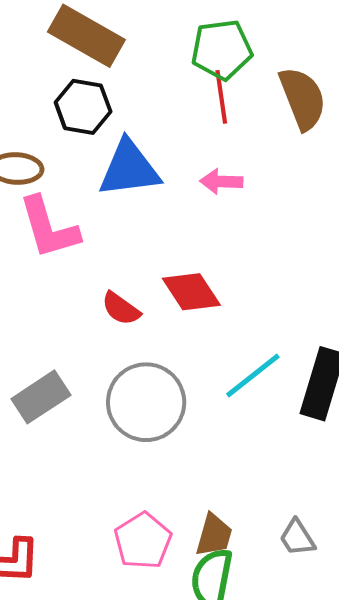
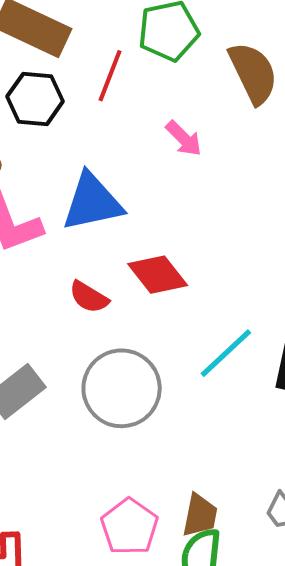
red line: (221, 97) -> (110, 76), moved, turned 34
blue triangle: (129, 169) -> (92, 202), moved
pink arrow: (221, 182) -> (184, 138), moved, turned -132

